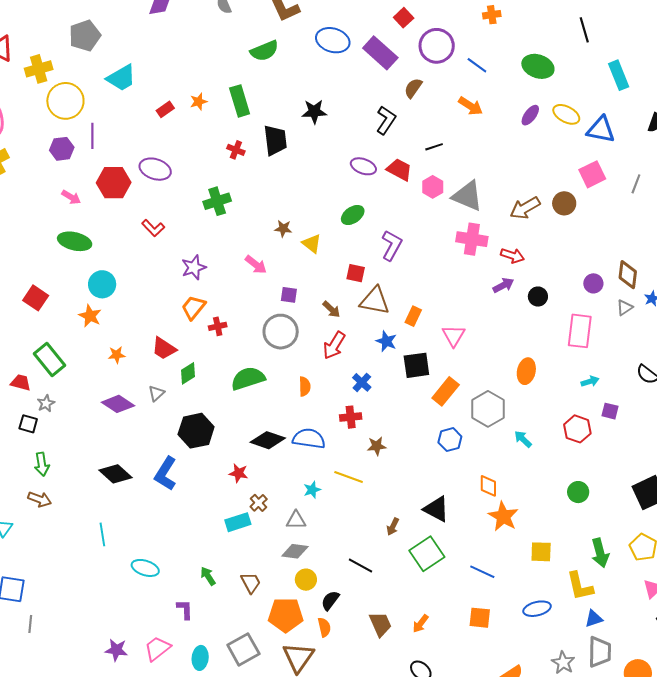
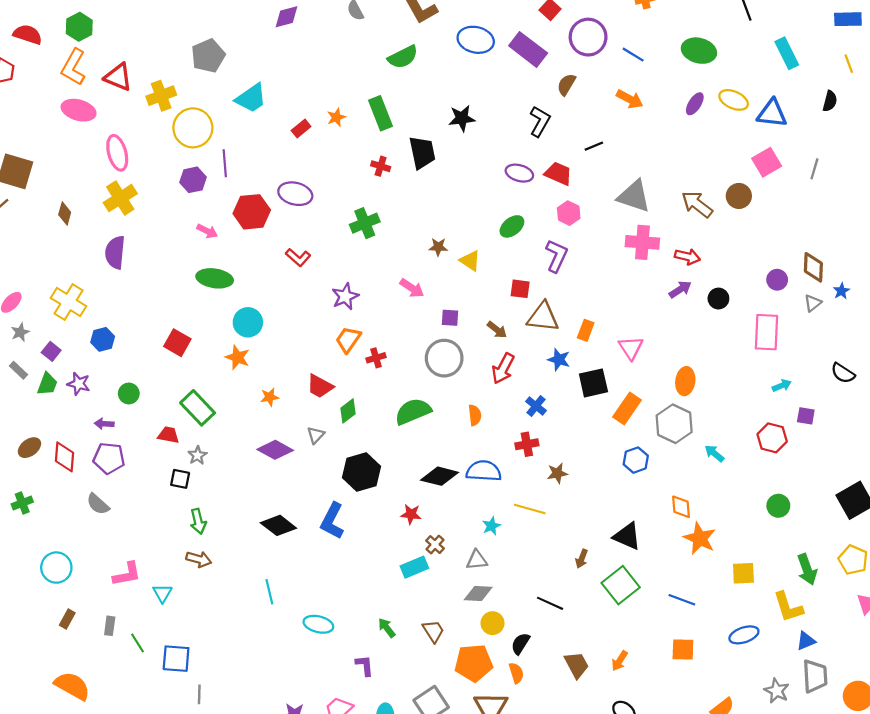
pink hexagon: (433, 187) -> (569, 213), moved
brown arrow: (525, 208) -> (697, 204), turned 72
orange ellipse: (526, 371) -> (685, 381), moved

